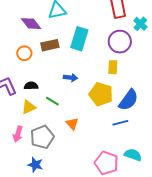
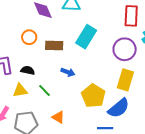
brown rectangle: (50, 45) -> (54, 45), moved
yellow rectangle: (113, 67) -> (125, 80), moved, size x1.5
orange triangle: (72, 124) -> (58, 117), turned -32

